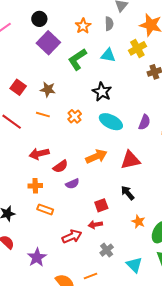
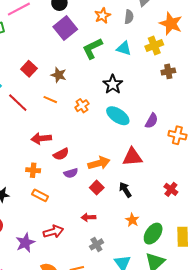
orange arrow: (96, 156) -> (99, 163), moved
red square: (101, 205) -> (97, 188), moved, turned -32
red arrow: (72, 236) -> (53, 232), moved

